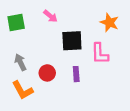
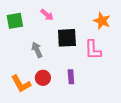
gray arrow: (20, 62) -> (37, 50), moved
red circle: (47, 73) -> (43, 78), moved
purple rectangle: (76, 74) -> (71, 77), moved

